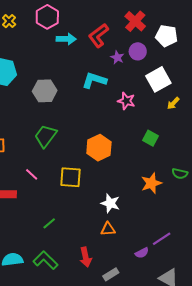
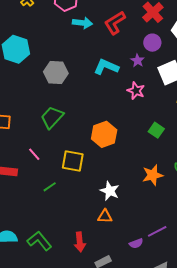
purple star: (117, 57) -> (137, 61), moved
green line: (49, 223) -> (50, 187), moved

